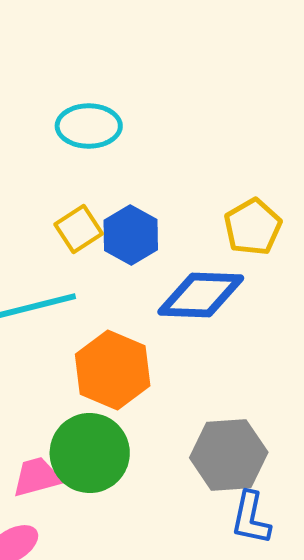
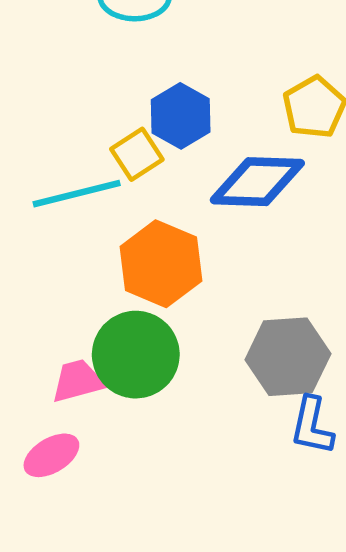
yellow square: (79, 229) -> (137, 154), moved

